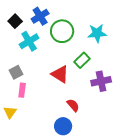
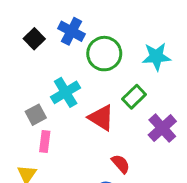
blue cross: (40, 16) -> (71, 31), turned -30
cyan cross: (29, 41) -> (66, 92), moved
purple cross: (101, 81) -> (162, 128), turned -30

